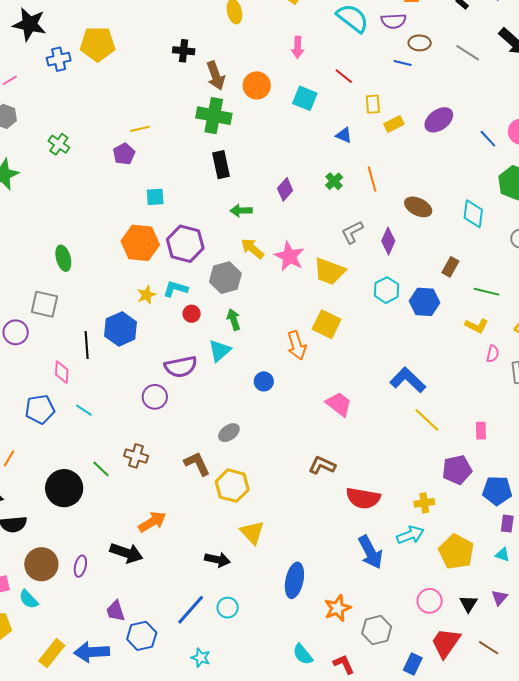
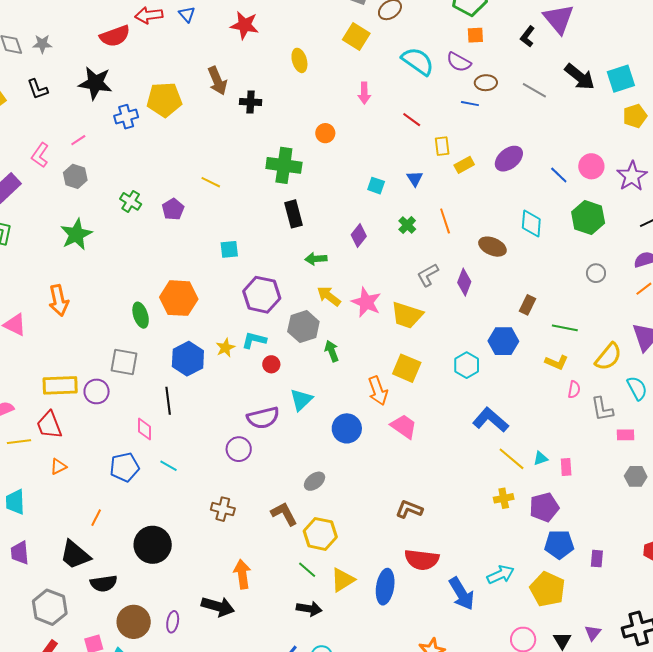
purple semicircle: (394, 21) -> (459, 62), turned 35
brown arrow: (216, 76) -> (217, 81), moved
orange circle: (257, 85) -> (325, 133), size x0.7
cyan square: (305, 98) -> (376, 186), moved, size x0.7
yellow line: (140, 129) -> (211, 182), turned 42
blue triangle: (344, 135) -> (415, 179), turned 36
purple pentagon: (124, 154) -> (173, 209), moved
cyan diamond: (473, 214) -> (531, 224), moved
orange hexagon: (140, 243) -> (179, 298), moved
cyan hexagon: (386, 290) -> (467, 365), moved
green arrow: (234, 320) -> (332, 351), moved
blue hexagon: (121, 329) -> (188, 359), moved
blue circle: (264, 381) -> (347, 428), size x1.5
pink trapezoid: (339, 404) -> (404, 426), moved
green line: (101, 469) -> (307, 570), moved
blue pentagon: (497, 491) -> (559, 544), moved
red semicircle: (363, 498) -> (422, 560), moved
yellow cross: (424, 503) -> (504, 498), moved
orange arrow: (152, 522) -> (242, 574), turned -64
yellow triangle: (252, 532) -> (343, 580), turned 44
cyan triangle: (502, 555) -> (541, 458), moved, turned -35
blue ellipse: (294, 580) -> (385, 587), moved

